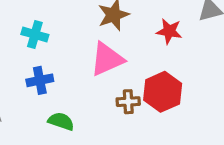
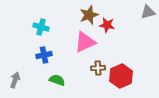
red star: (169, 31) -> (107, 25), moved
red hexagon: (163, 92) -> (121, 76), moved

